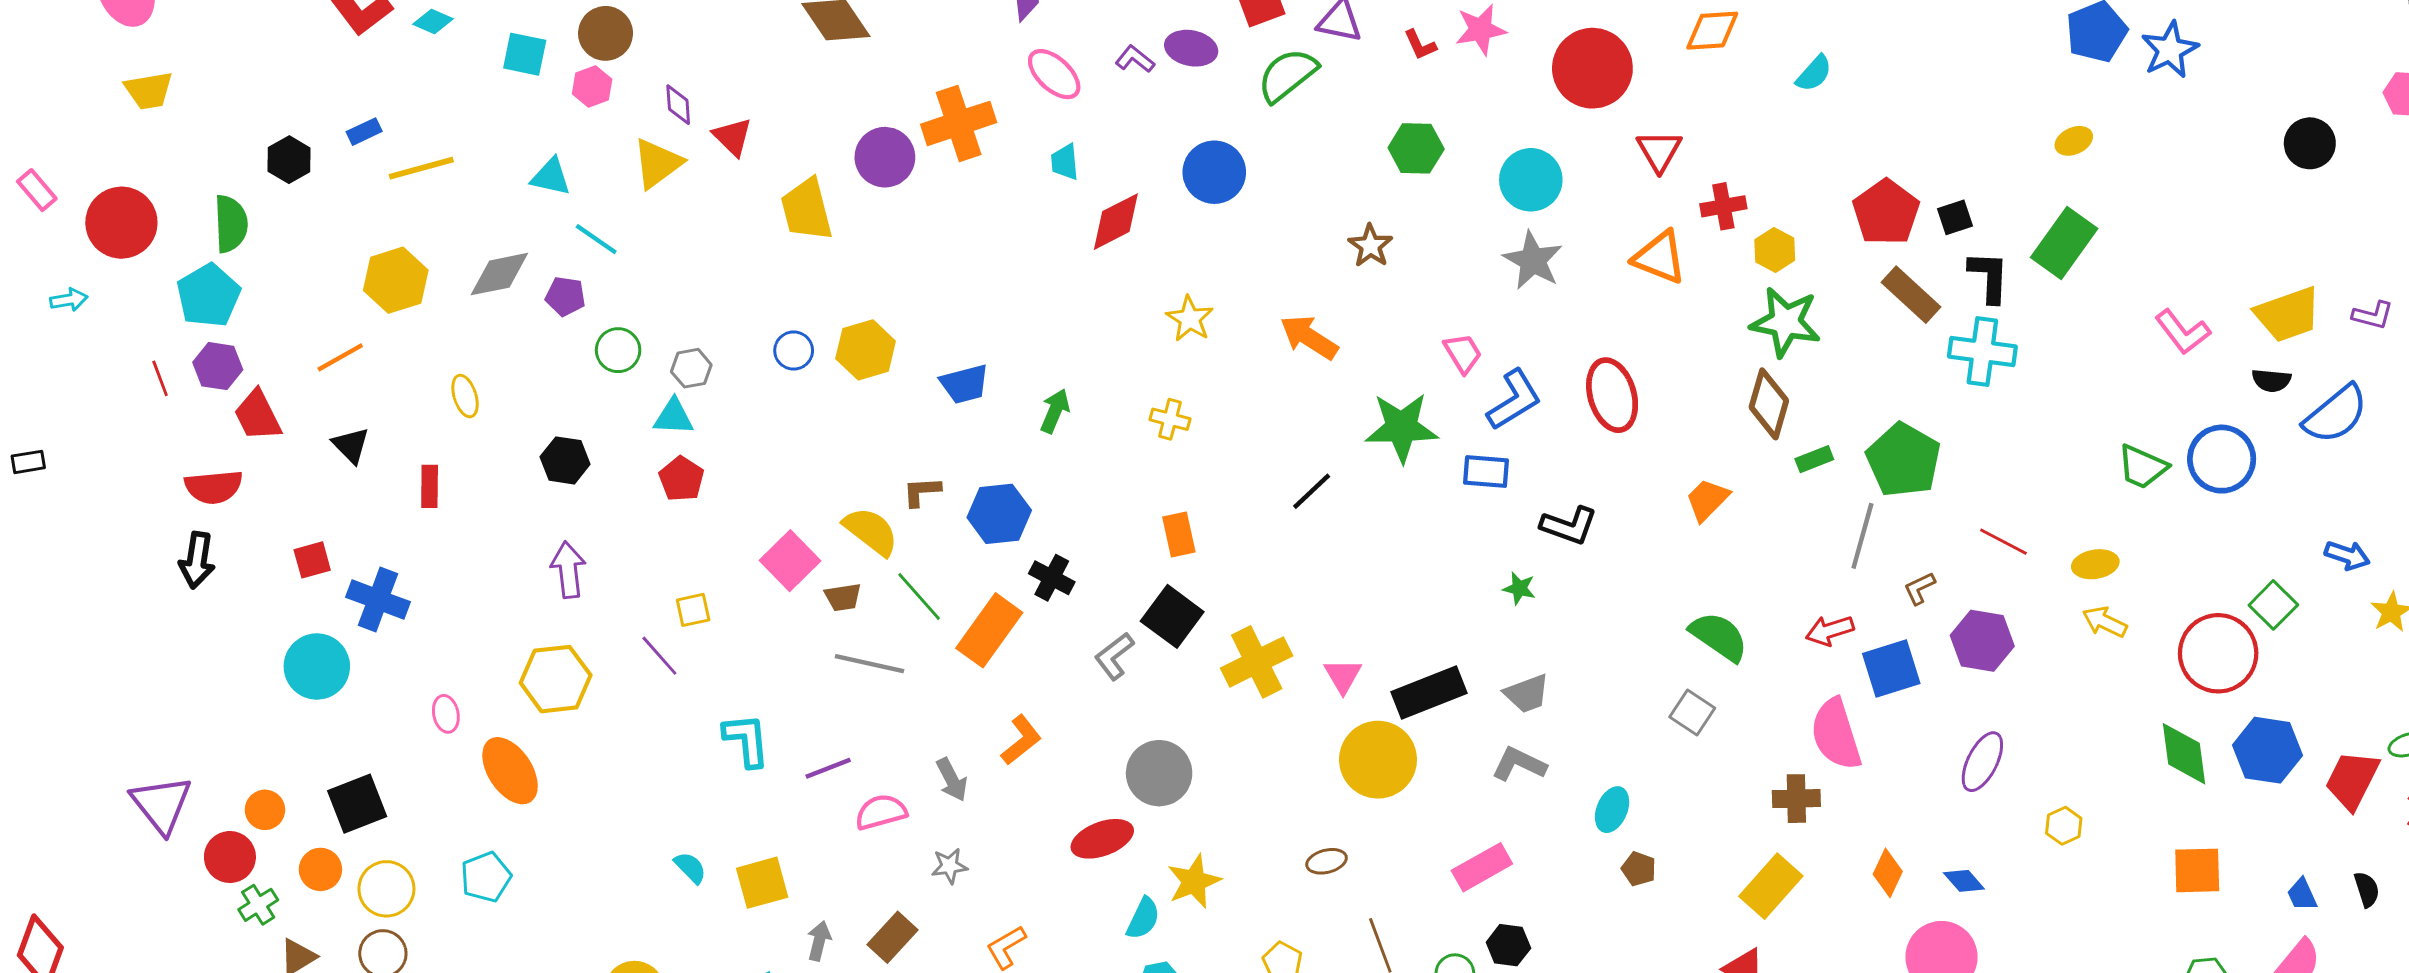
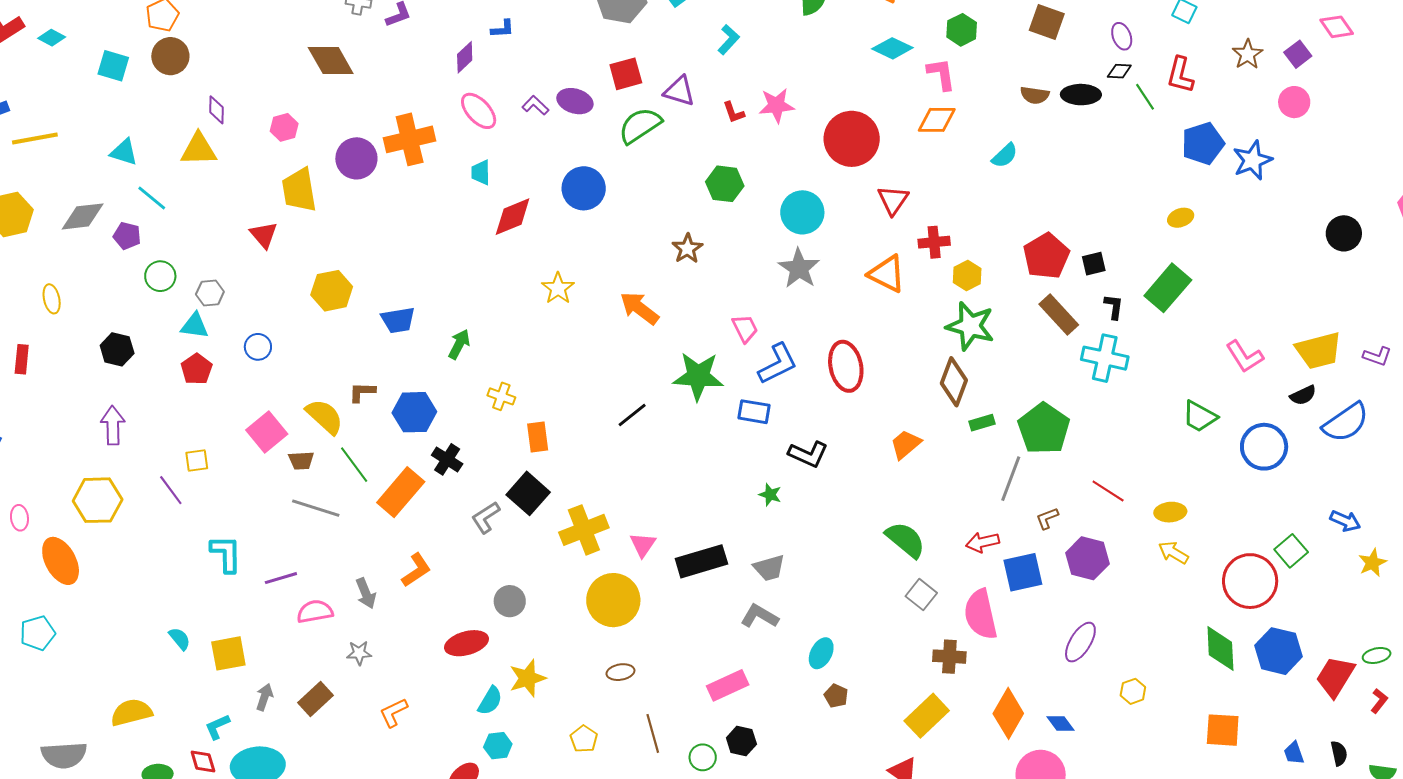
pink hexagon: (592, 86) -> (284, 127), moved
red triangle: (733, 137) -> (264, 235), moved
yellow triangle: (657, 163) -> (199, 149), turned 30
black L-shape: (1989, 277) -> (1114, 307), size x0.7
blue circle: (794, 351) -> (258, 347), moved
black semicircle: (2271, 380) -> (1303, 395), turned -36
yellow cross: (1170, 419) -> (501, 396), moved
green trapezoid: (2142, 467) -> (1200, 416), moved
gray square: (1692, 713) -> (921, 595), moved
yellow circle: (1378, 760) -> (613, 600), moved
gray circle: (1159, 773) -> (510, 601), size x0.7
orange diamond: (1888, 873) -> (1008, 713), size x1.5

